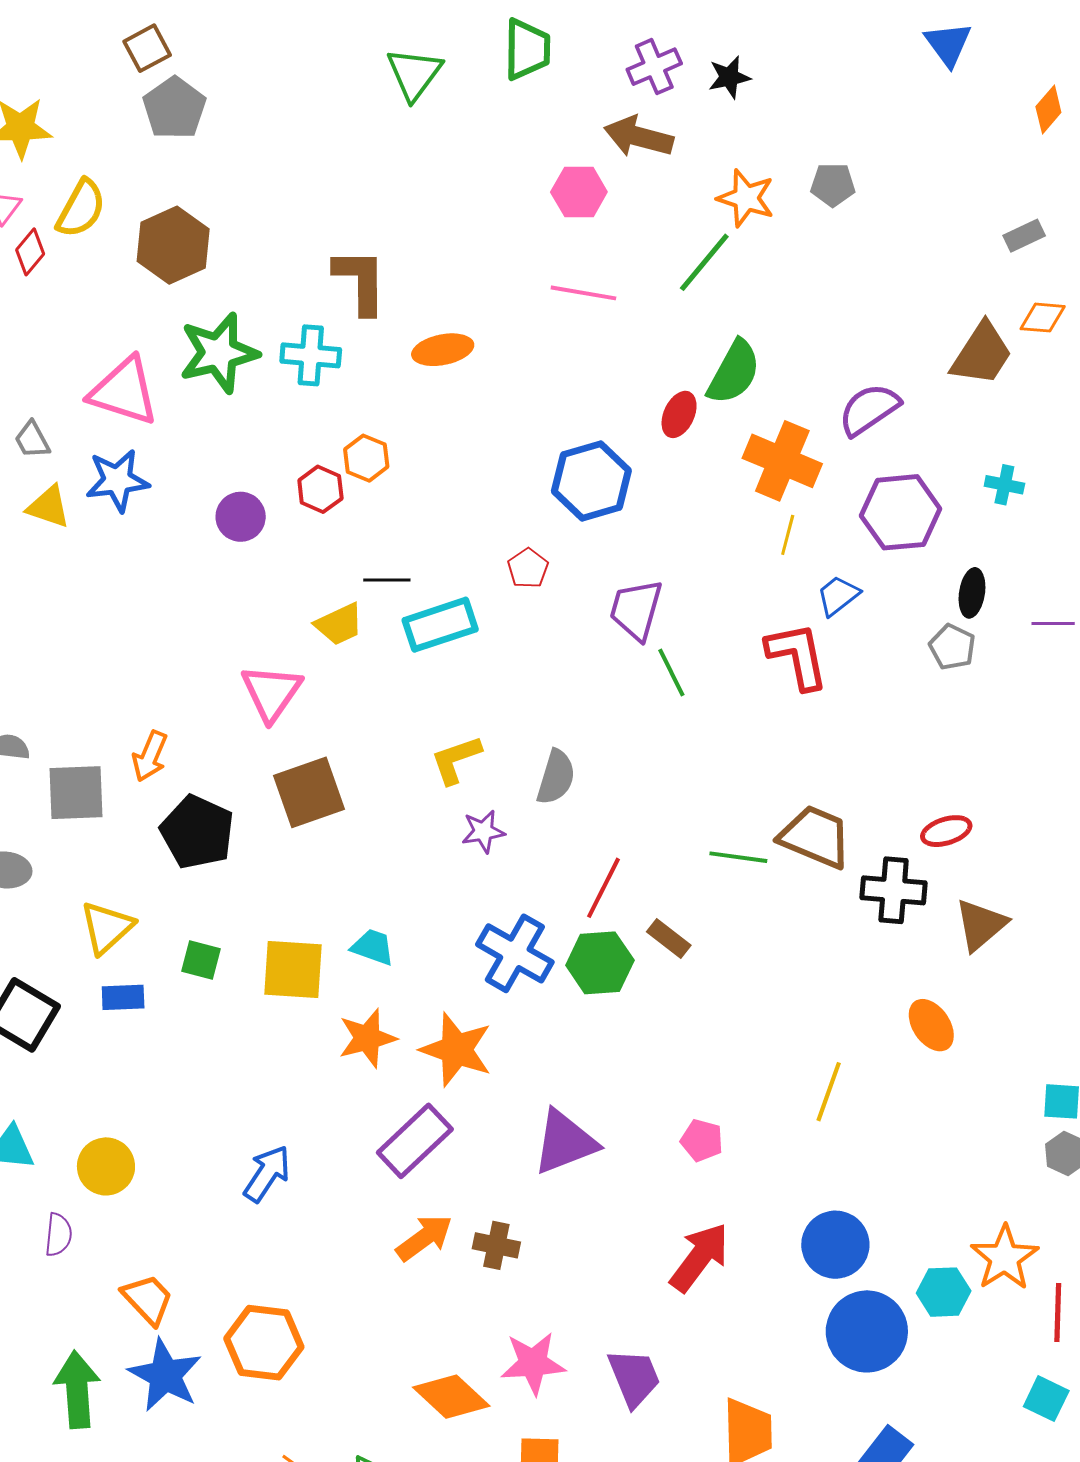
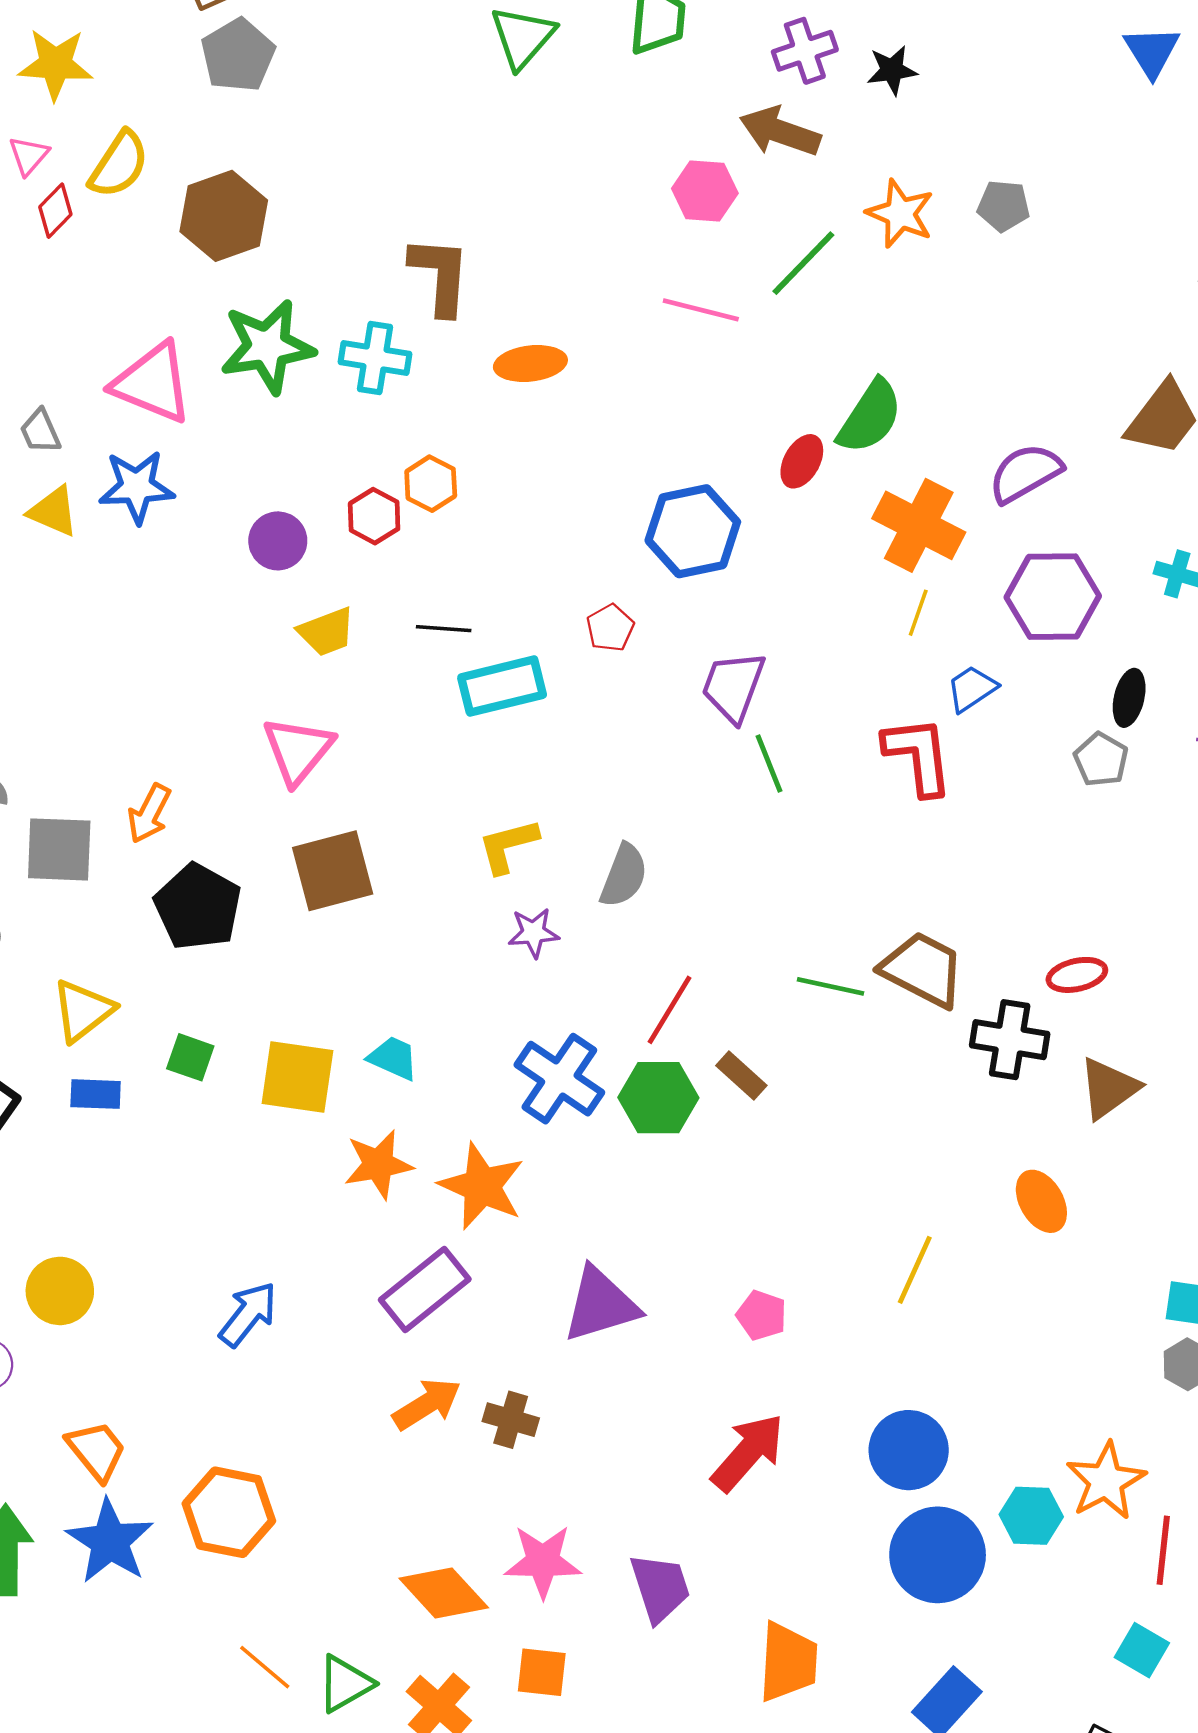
green line: (704, 262) -> (803, 263), moved
yellow trapezoid: (339, 624) -> (327, 632), moved

